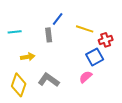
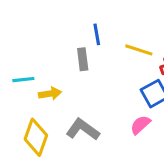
blue line: (58, 19) -> (97, 34), turned -48
cyan line: (15, 32) -> (23, 80), moved

